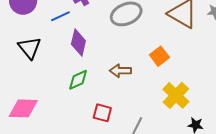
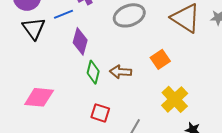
black triangle: (30, 48) -> (34, 28), moved
green diamond: (78, 80) -> (93, 72), moved, turned -55
pink diamond: (23, 108) -> (39, 97), moved

